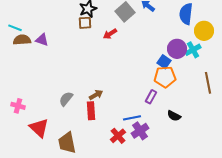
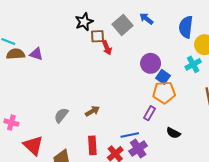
brown square: (85, 23) -> (98, 36), moved
red arrow: (110, 34) -> (107, 48), turned -80
purple circle: (177, 49) -> (151, 63), moved
red rectangle: (91, 111) -> (92, 145), moved

